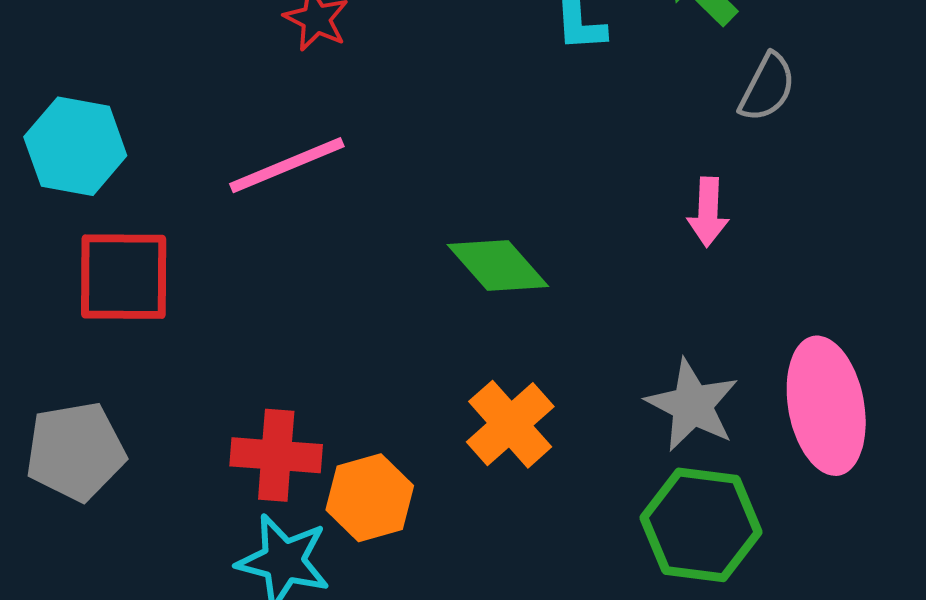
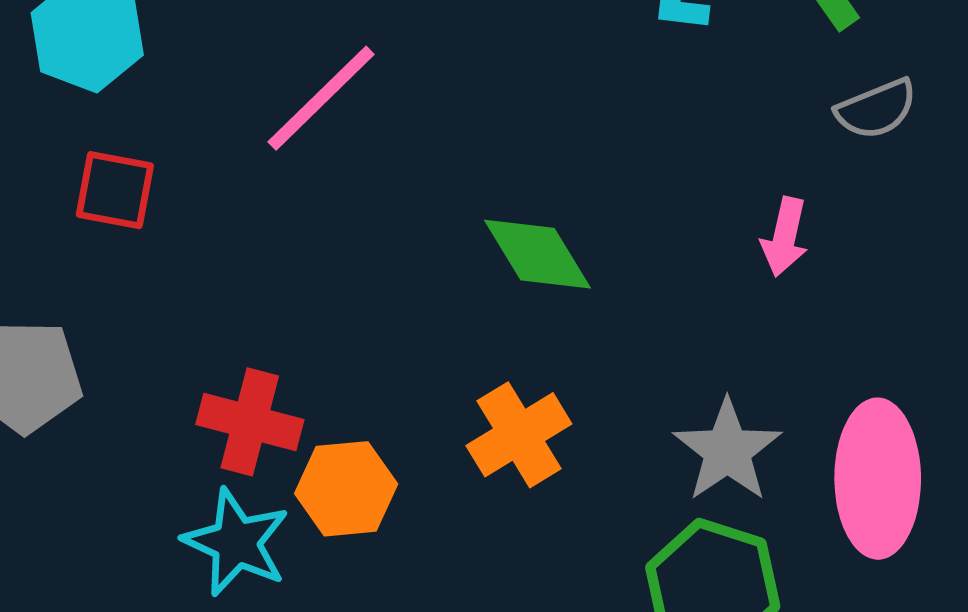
gray semicircle: (767, 87) -> (876, 109), turned 30
pink line: (287, 165) -> (321, 98), turned -32
red square: (124, 277) -> (115, 190), size x0.7

